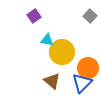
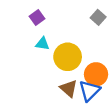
cyan triangle: (47, 40) -> (42, 44), moved
brown triangle: (52, 81) -> (69, 88), moved

